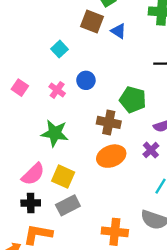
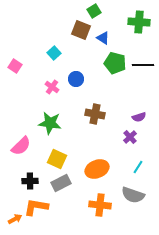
pink square: (20, 88) -> (15, 66), moved
green pentagon: (133, 100) -> (115, 63), moved
orange ellipse: (111, 156) -> (97, 169), moved
pink semicircle: (33, 174) -> (21, 146), moved

